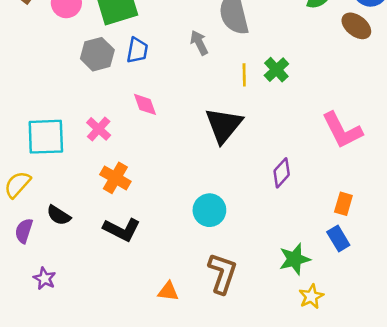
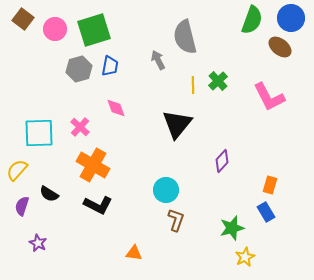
pink L-shape: (342, 130) -> (269, 97), moved
orange cross: (115, 178) -> (93, 165), size x1.4
brown L-shape: (222, 273) -> (176, 220), moved, size x0.7

